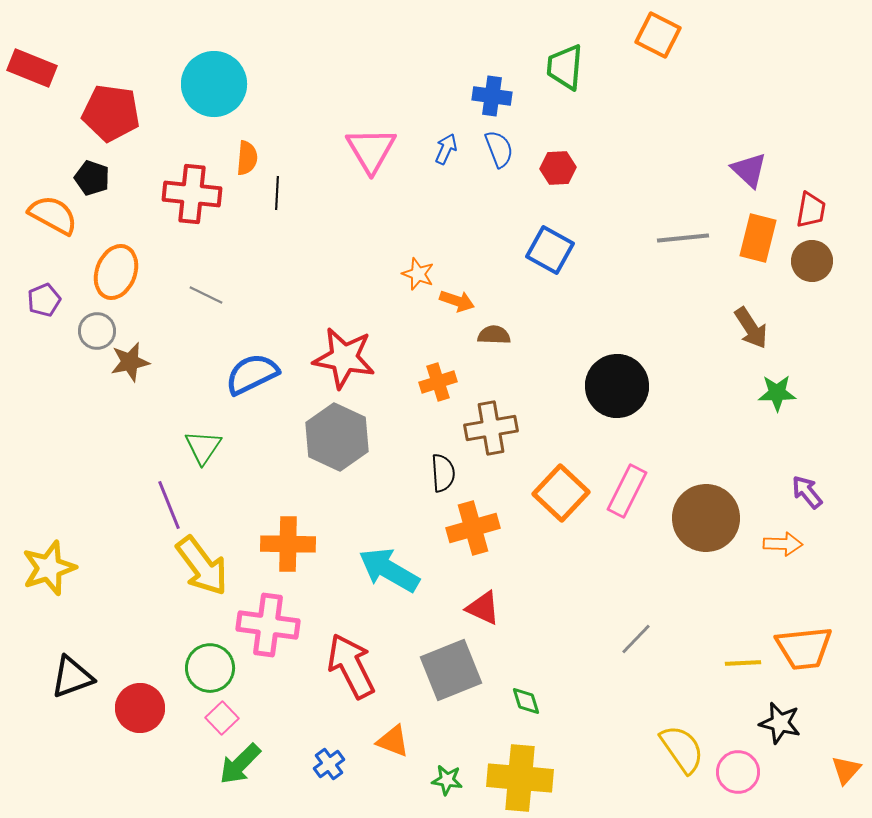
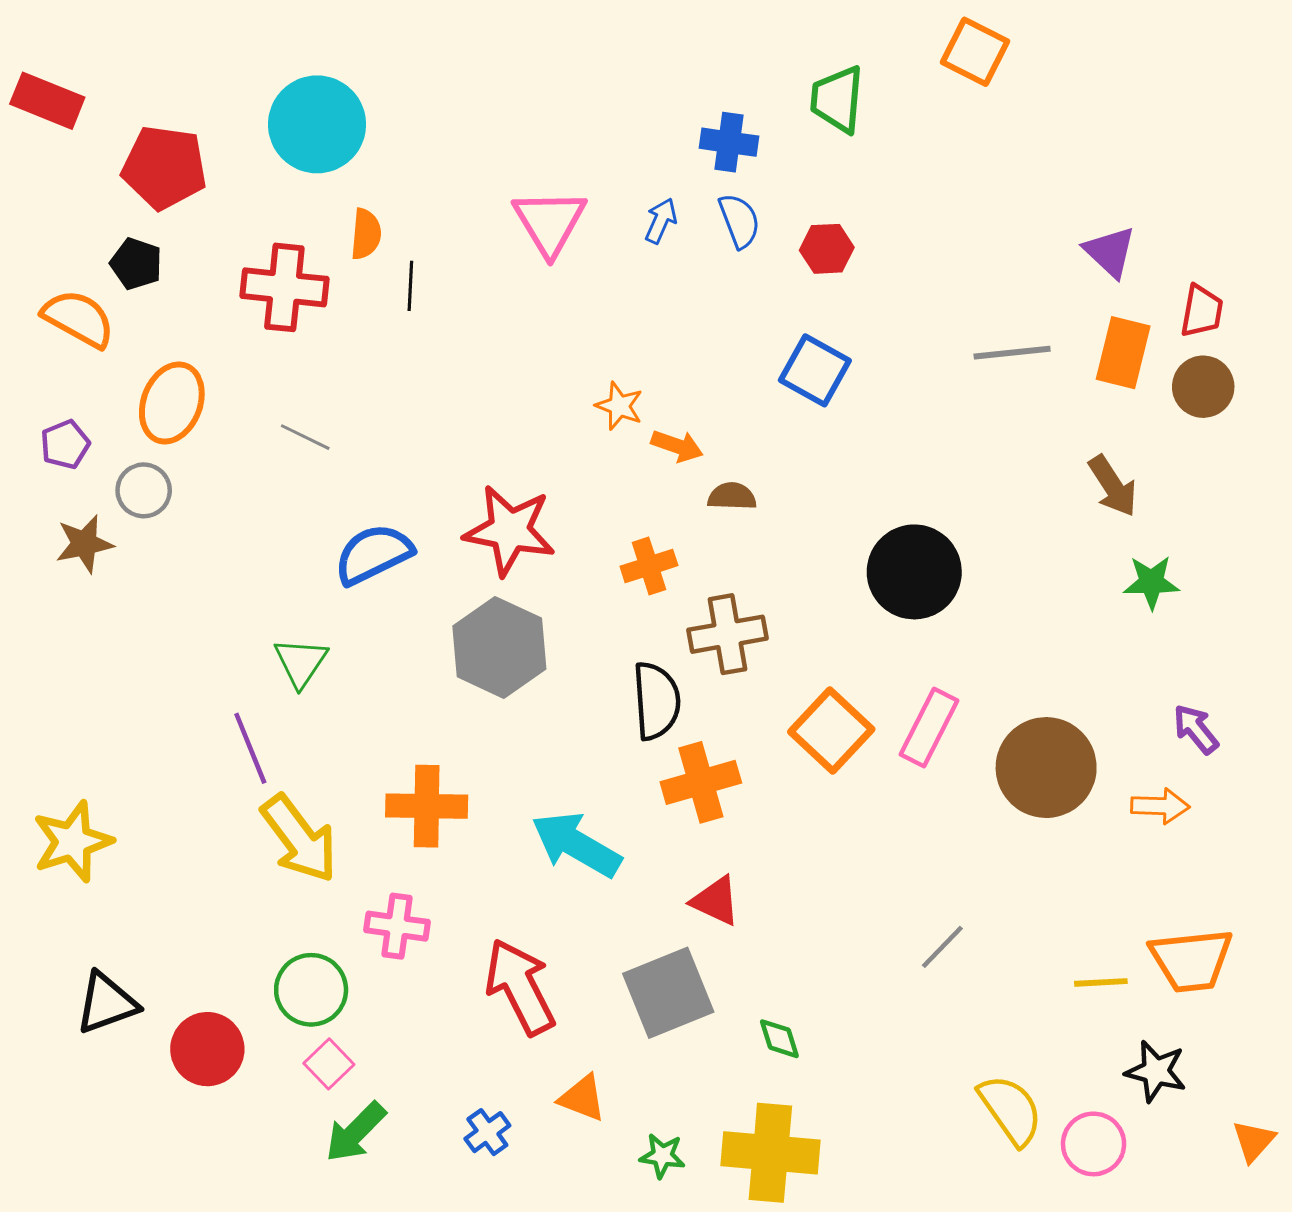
brown star: (130, 362) -> (84, 544), moved
black semicircle: (443, 473) -> (656, 701), size x1.4
pink cross: (268, 625) -> (397, 926), size x0.7

